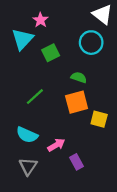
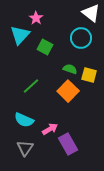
green square: (51, 53) -> (45, 47), turned -35
orange square: (77, 102) -> (68, 91), turned -30
yellow square: (99, 119) -> (89, 75), moved
purple rectangle: (77, 162) -> (68, 144), size x1.5

